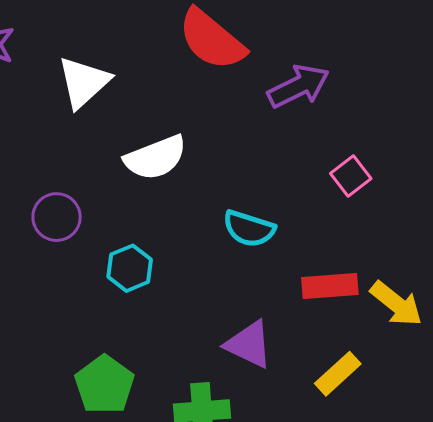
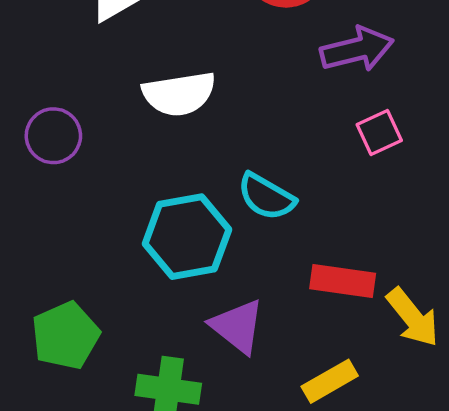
pink square: (351, 176) -> (379, 132), moved
cyan hexagon: (130, 268) -> (187, 237), moved, size x1.6

